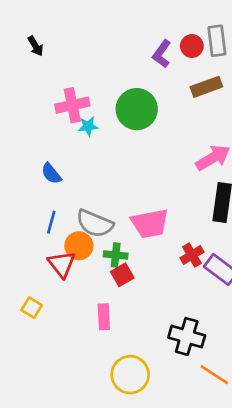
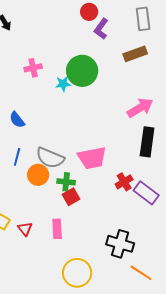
red circle: (192, 46) -> (89, 12), moved
pink cross: (72, 105) -> (33, 68), size x0.7
cyan star: (88, 126) -> (63, 84), moved
red triangle: (62, 264) -> (25, 229), moved, size x0.7

